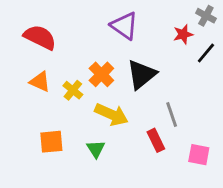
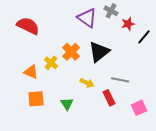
gray cross: (206, 16) -> (111, 11), moved
orange triangle: (40, 82) -> (31, 72), moved
yellow arrow: (112, 115) -> (87, 83), moved, size x0.6
gray line: (172, 115) -> (120, 80), turned -60
pink square: (199, 155) -> (139, 108), turned -35

